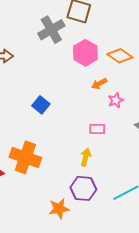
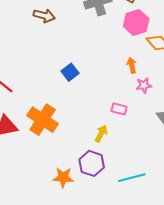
pink hexagon: (85, 53) -> (136, 23), moved
orange arrow: (99, 84) -> (132, 65), turned 91

